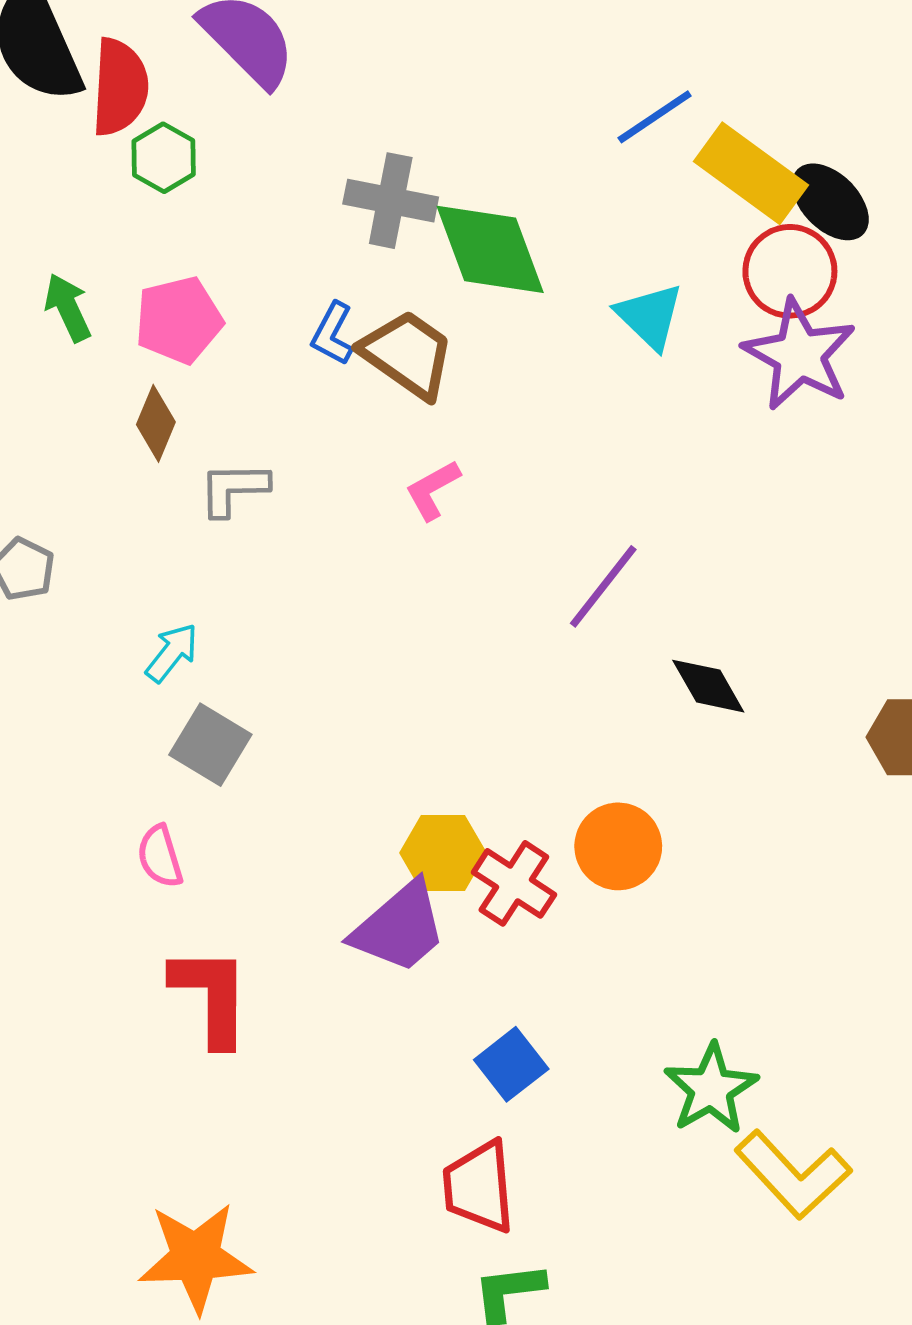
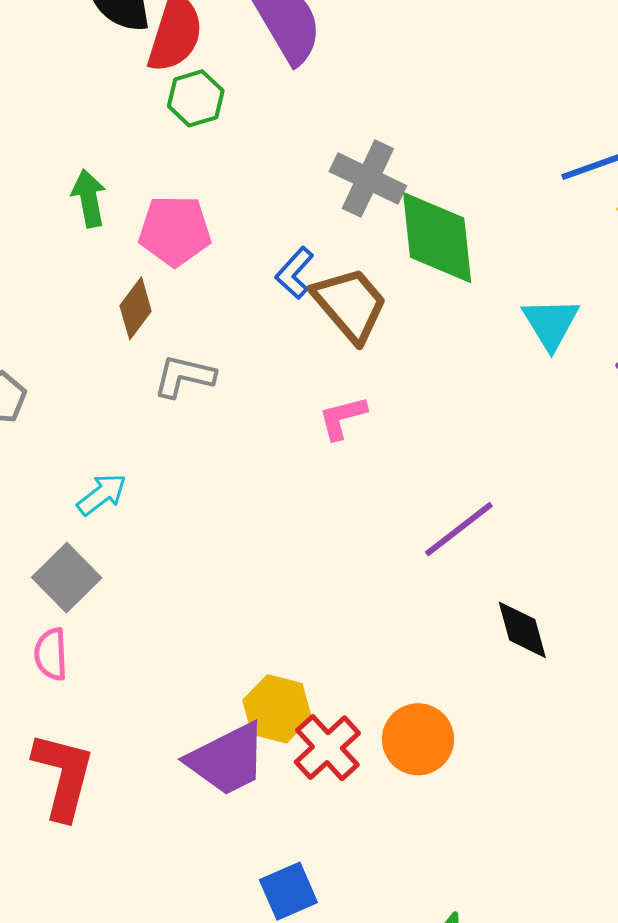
gray square: (210, 745) -> (67, 578), moved

